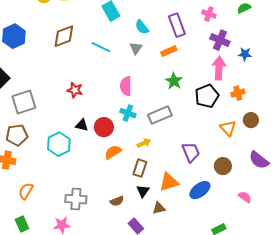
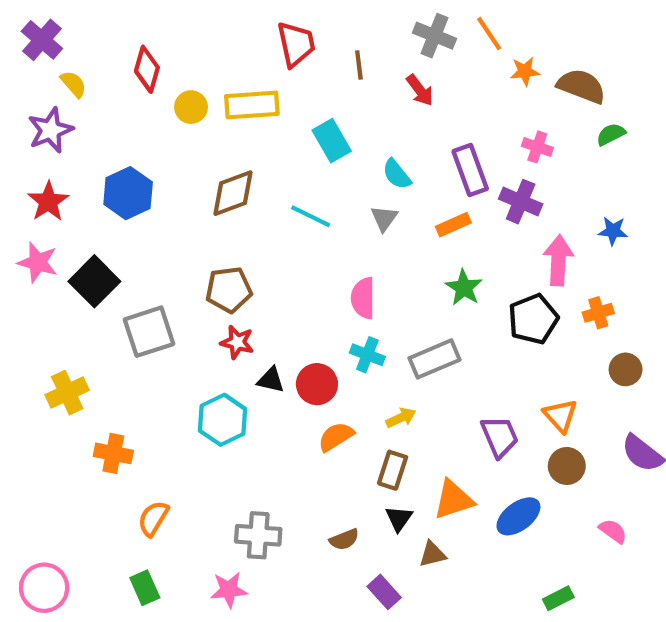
purple cross: (220, 40) -> (521, 202), moved
red star: (75, 90) -> (237, 342), moved
orange triangle: (228, 128) -> (560, 416), moved
brown pentagon: (17, 135) -> (229, 290), moved

